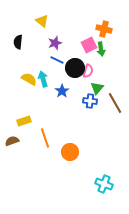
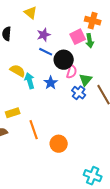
pink semicircle: (88, 71) -> (72, 72), moved
cyan arrow: (43, 79) -> (30, 81), moved
blue cross: (90, 101) -> (79, 93), turned 32

